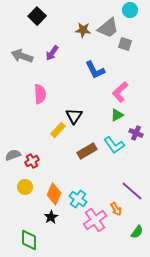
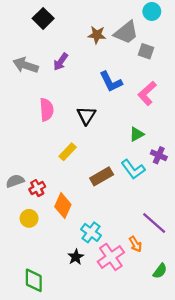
pink L-shape: (120, 92) -> (147, 93), moved
black triangle: (74, 116) -> (86, 116), moved
orange diamond: (54, 194) -> (63, 206), moved
black star: (51, 217) -> (76, 257), moved

